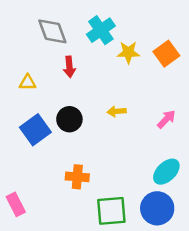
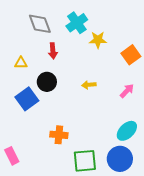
orange square: (166, 54) -> (131, 55), moved
black circle: (69, 119) -> (47, 82), moved

